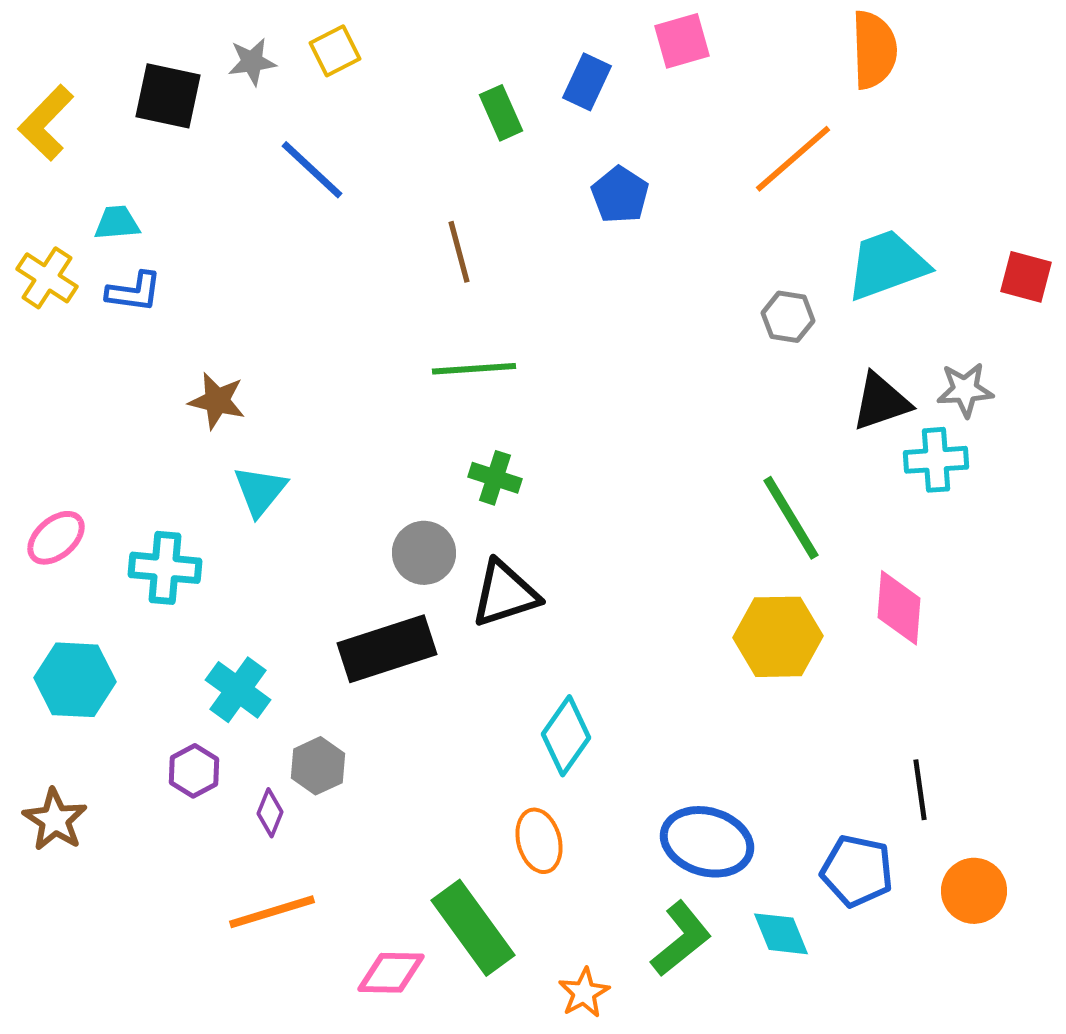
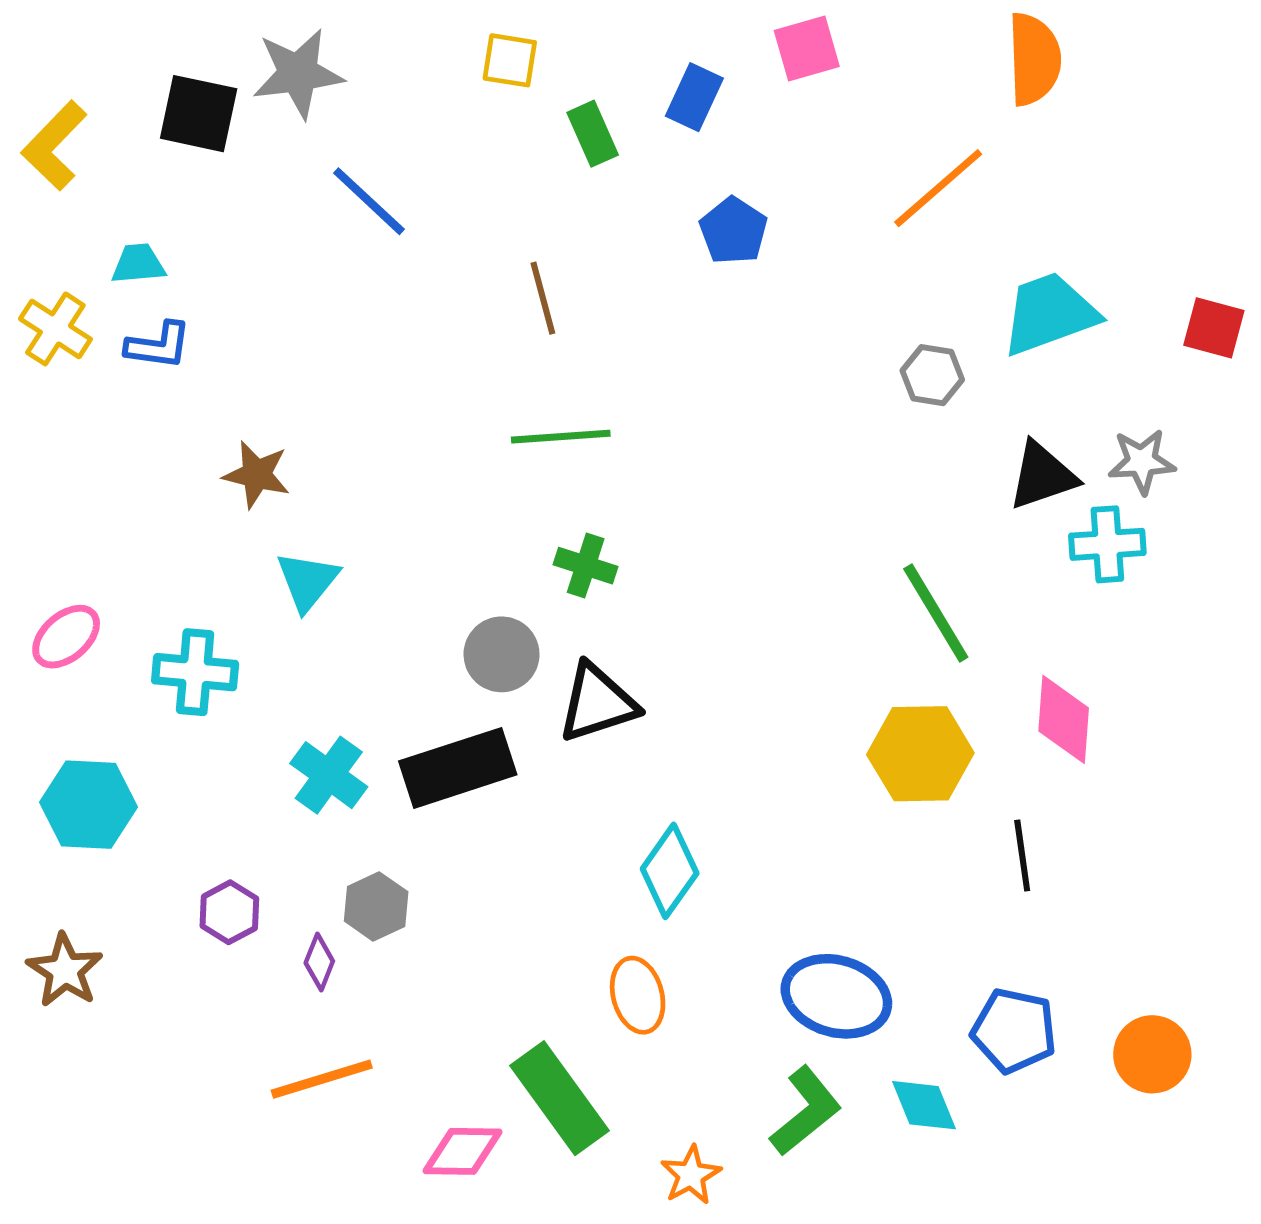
yellow square: (335, 51) -> (510, 60), moved, turned 36
gray star: (252, 62) -> (298, 73), size x1.6
cyan cross: (238, 690) -> (329, 775), moved
black line: (920, 790) -> (1022, 856), moved

